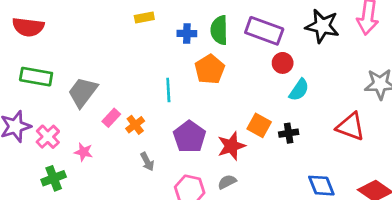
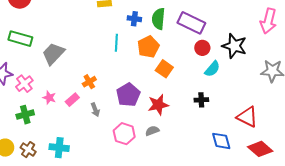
black star: (322, 26) -> (234, 46), moved
cyan line: (168, 90) -> (116, 43), moved
pink rectangle: (111, 118) -> (72, 100), moved
orange square: (259, 125) -> (164, 69), moved
red triangle: (351, 127) -> (247, 117), moved

